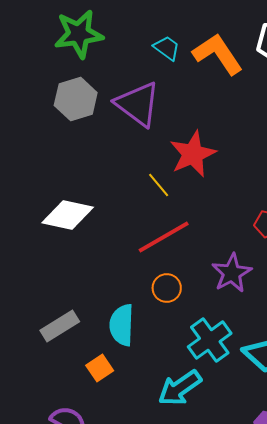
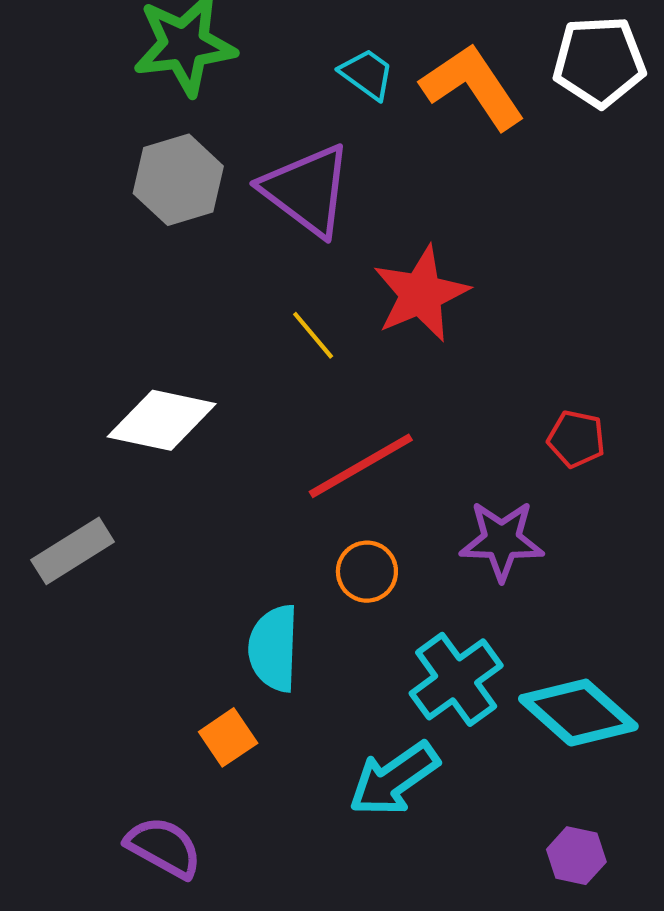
yellow line: (159, 185) -> (313, 335), moved
purple star: (232, 273) -> (502, 541), turned 30
gray rectangle: (60, 326) -> (73, 551), moved

